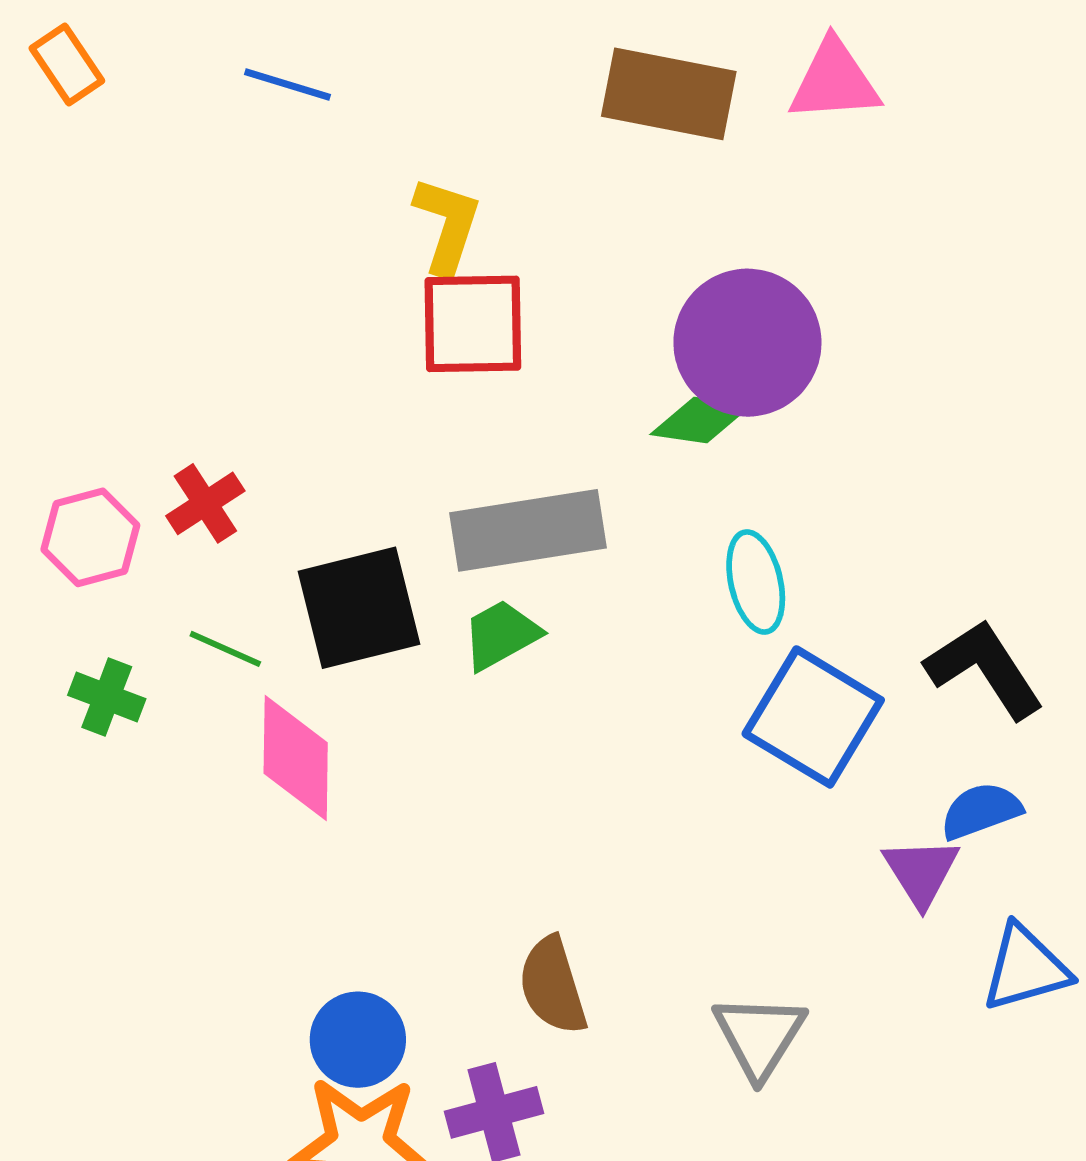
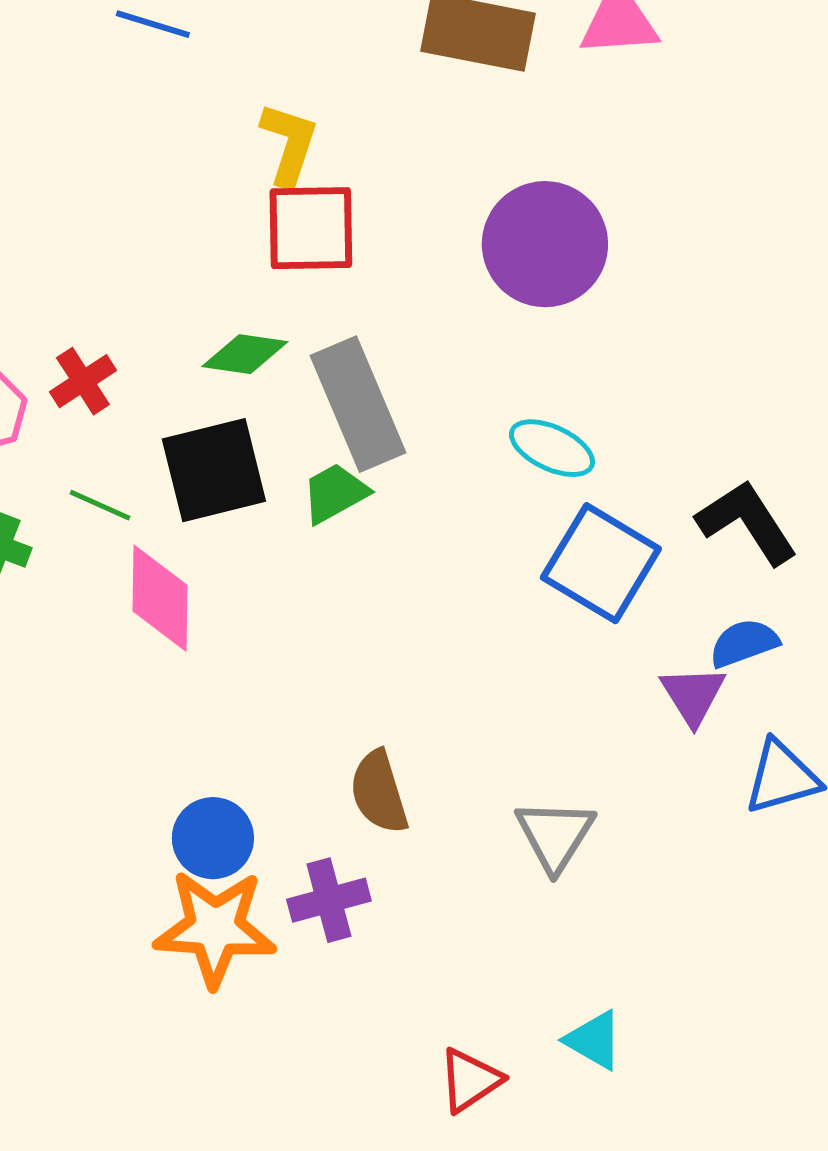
green diamond: (701, 420) -> (245, 354), moved
gray rectangle: (528, 530) -> (358, 404), turned 76
cyan ellipse: (756, 582) -> (552, 448), turned -52

